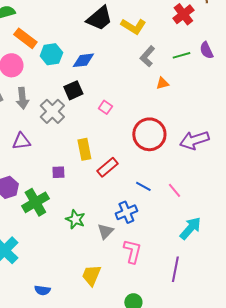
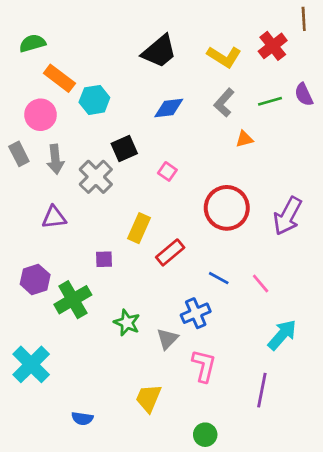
yellow L-shape: (133, 26) -> (224, 57), moved
blue diamond: (83, 60) -> (169, 108), moved
purple arrow: (194, 140) -> (288, 216), turned -44
yellow rectangle: (84, 149) -> (139, 228), turned 35

